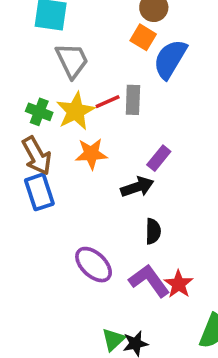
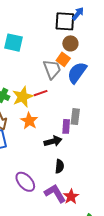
gray trapezoid: (72, 60) -> (52, 69), moved
gray rectangle: (133, 100) -> (75, 117), moved
orange star: (91, 154) -> (29, 121), turned 30
purple rectangle: (159, 158) -> (66, 126), turned -40

